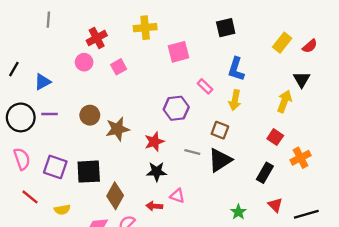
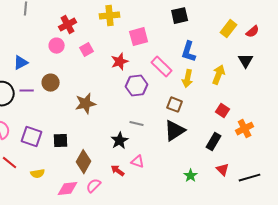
pink rectangle: (205, 86) -> (162, 67), size x1.5
yellow arrow: (284, 101) -> (219, 75), moved
brown circle: (90, 115) -> (51, 83), moved
red star: (154, 142) -> (120, 62), moved
gray line: (192, 152) -> (137, 124), moved
black square: (89, 172) -> (61, 141), size x0.7
black star: (157, 172) -> (120, 141), turned -30
red arrow: (154, 206) -> (118, 171), turned 32

